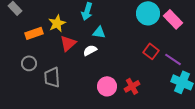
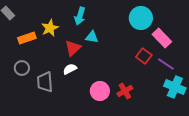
pink rectangle: (173, 19) -> (162, 38), moved
red triangle: (68, 43) -> (73, 48), moved
white semicircle: (90, 50) -> (70, 69), moved

